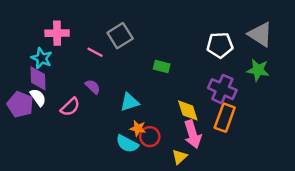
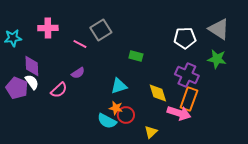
cyan star: (42, 58) -> (13, 38), moved, turned -30
purple semicircle: (93, 87) -> (78, 73), turned 104
cyan triangle: (130, 102) -> (119, 86), moved
pink arrow: (193, 134) -> (179, 113), moved, turned -55

